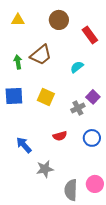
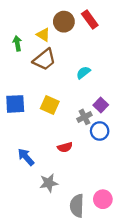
yellow triangle: (18, 20) -> (43, 35), moved, turned 32
red rectangle: (90, 35) -> (90, 19), moved
green arrow: (18, 62) -> (17, 43), moved
blue circle: (92, 138) -> (100, 131), moved

